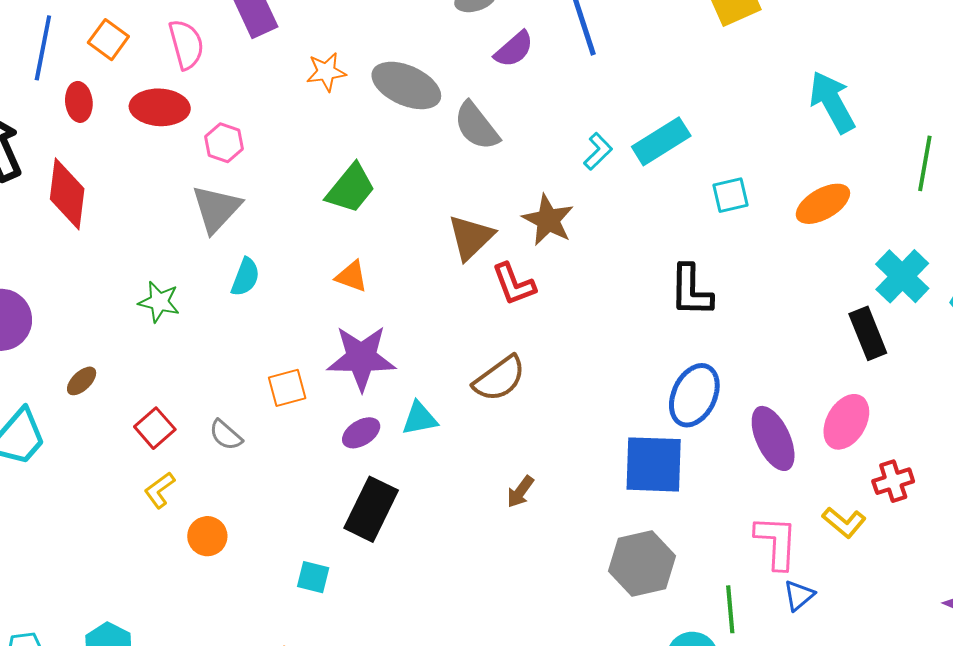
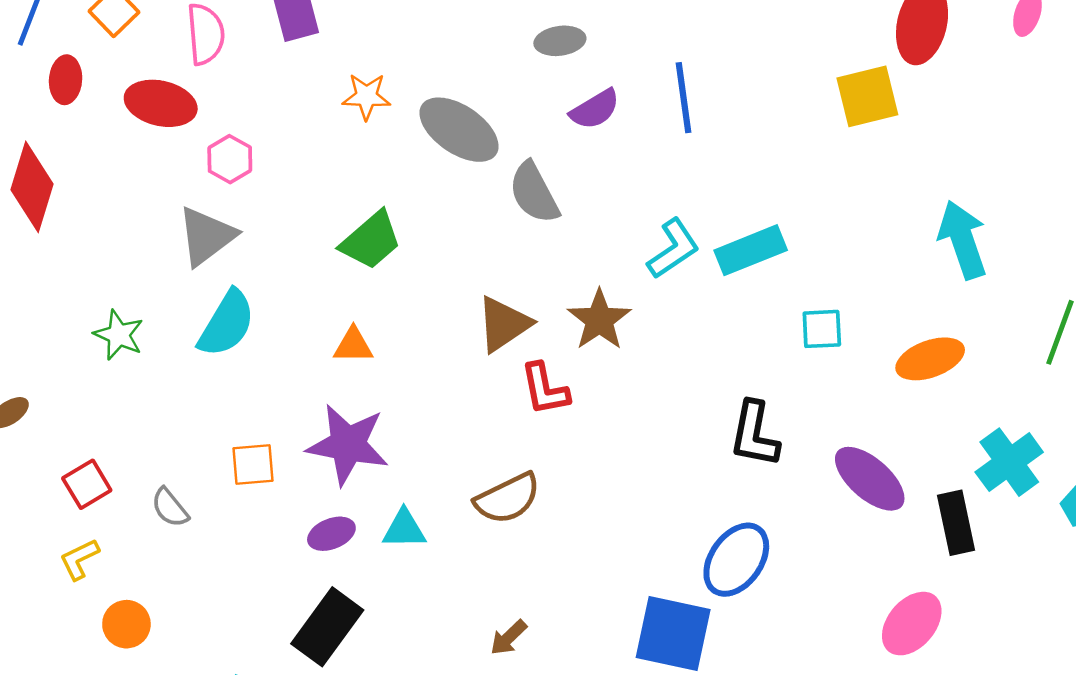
cyan L-shape: (598, 151) -> (673, 249), size x1.4
orange triangle: (352, 276) -> (353, 345), turned -30
cyan semicircle: (245, 277) -> (227, 324), size x1.5
purple ellipse: (773, 438) -> (870, 479), moved, turned -34

